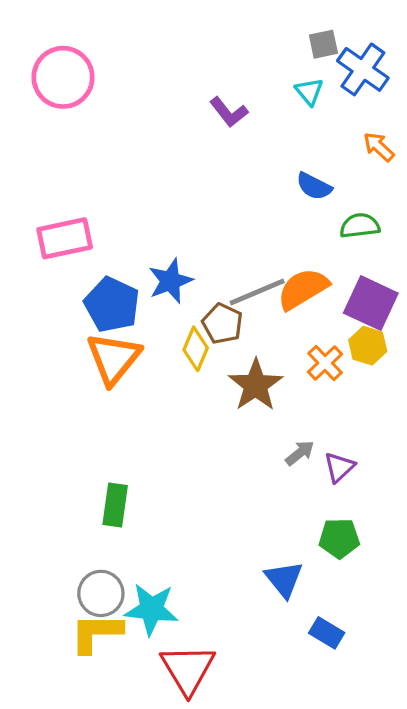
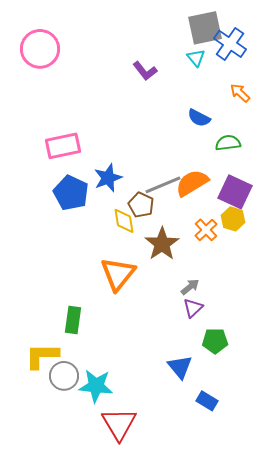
gray square: (323, 44) -> (205, 28), size x1.8
pink rectangle: (65, 238) -> (63, 146), moved
yellow diamond: (196, 349) -> (124, 221), turned -32
orange triangle: (114, 358) -> (118, 274), moved
purple triangle: (339, 467) -> (193, 308), moved
yellow L-shape: (96, 633) -> (42, 356), moved

